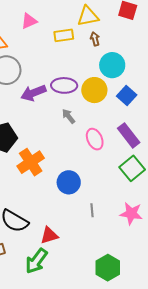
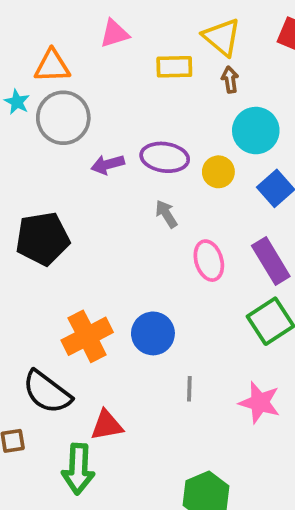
yellow triangle: (88, 16) -> (222, 37), turned 45
yellow circle: (94, 90) -> (218, 172), size x0.7
purple arrow: (33, 93) -> (108, 164), size x0.7
orange cross: (31, 162) -> (87, 336), moved
green arrow: (36, 261) -> (78, 469), turned -40

